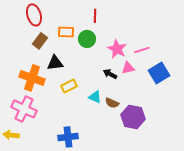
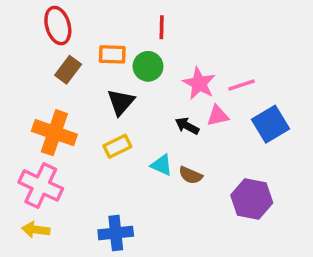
black triangle: (55, 63) -> (121, 102), moved, turned -42
purple hexagon: (133, 117) -> (252, 199), moved
yellow arrow: (11, 135) -> (36, 230), moved

